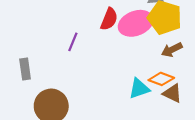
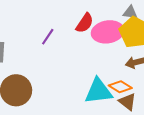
cyan triangle: (139, 89) -> (99, 91), size x1.4

